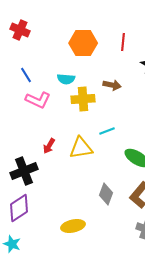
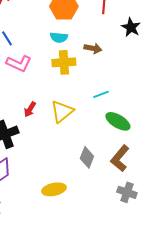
cyan semicircle: (66, 79) -> (59, 37), moved
cyan line: (107, 131) -> (101, 94), moved
yellow triangle: (81, 148) -> (62, 111), turned -30

